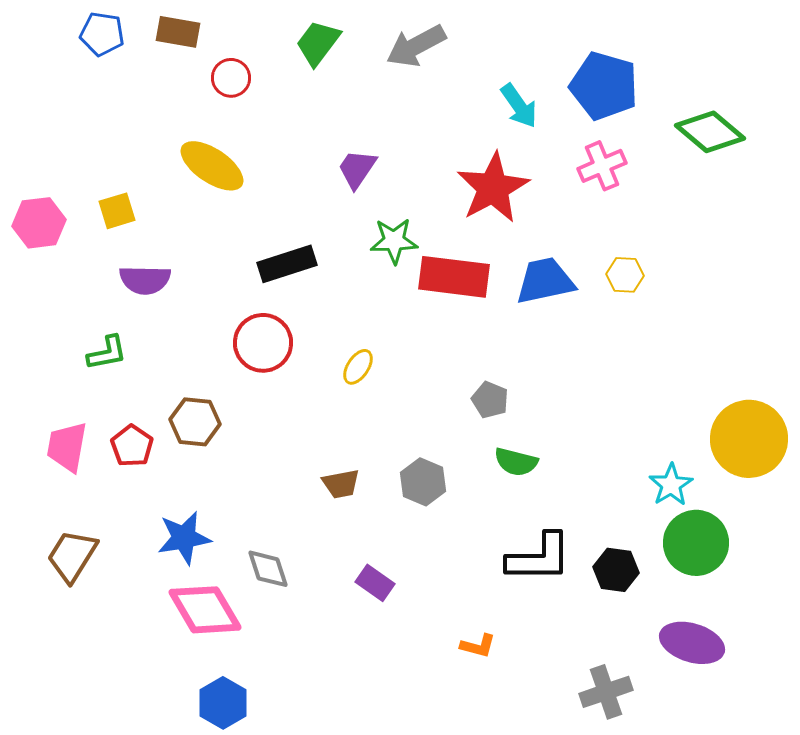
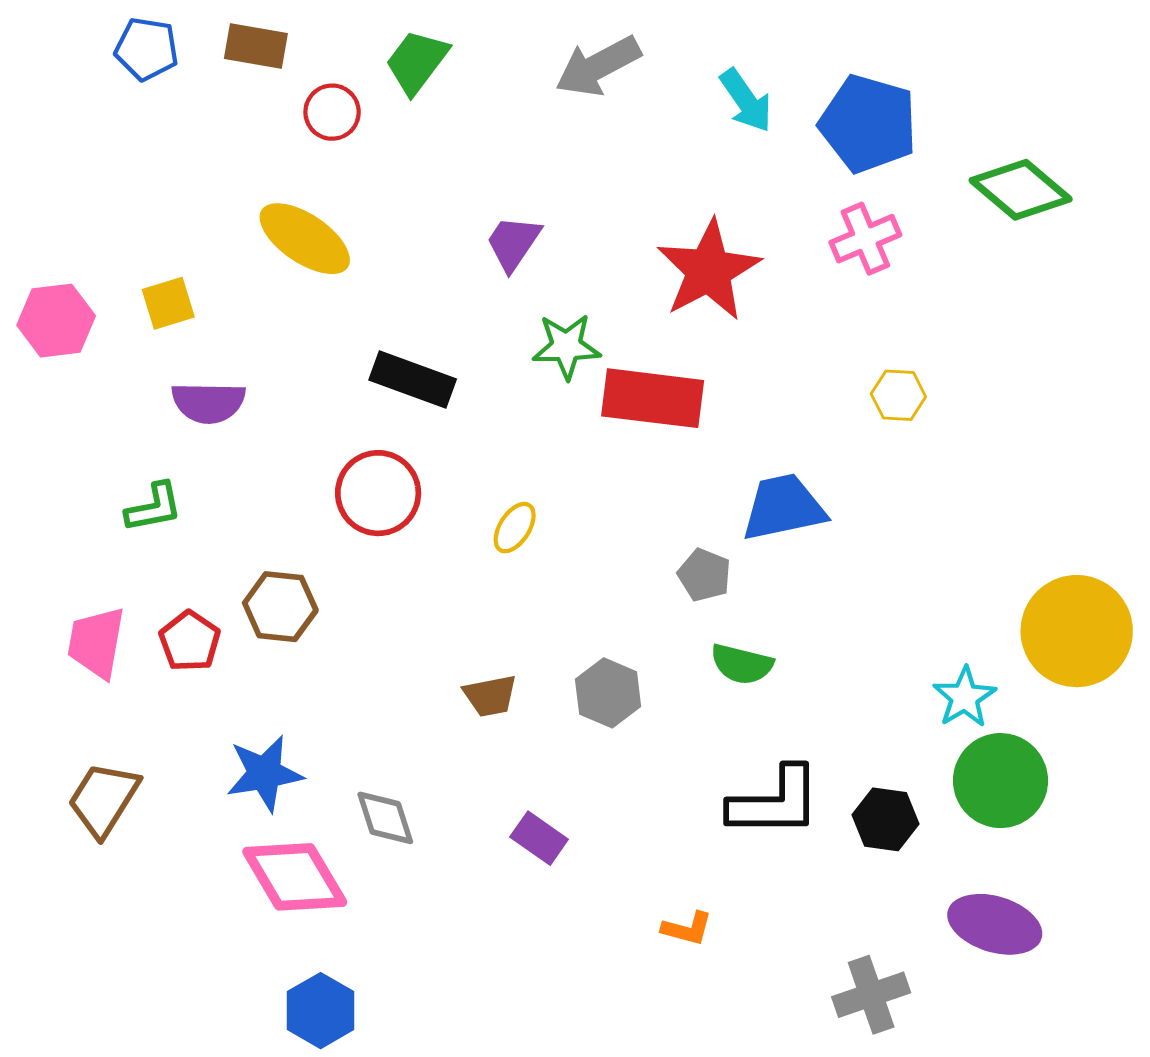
green trapezoid: (318, 43) -> (417, 62), moved
cyan arrow: (519, 106) -> (746, 101), moved
black rectangle: (287, 264) -> (413, 380), turned 38
blue trapezoid: (545, 281) -> (783, 507), moved

